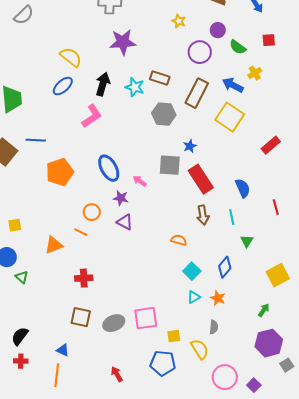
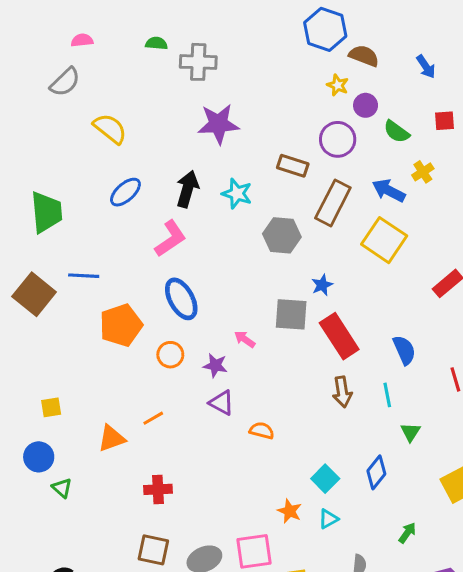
yellow star: (179, 21) -> (338, 85), moved
yellow semicircle: (71, 57) -> (110, 129), moved
brown rectangle: (160, 78) -> (293, 166), moved
blue ellipse: (109, 168) -> (181, 299), moved
orange circle: (92, 212) -> (170, 355), moved
orange line: (81, 232) -> (153, 418), turned -56
orange semicircle: (179, 240) -> (262, 431), moved
orange star: (218, 298) -> (290, 511), moved
green arrow: (264, 310) -> (407, 533), moved

